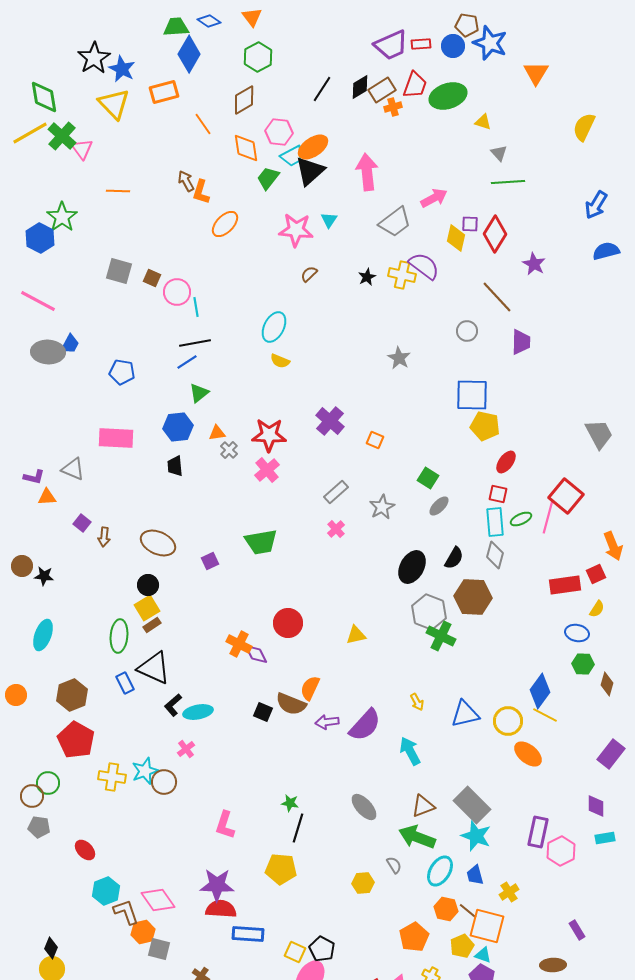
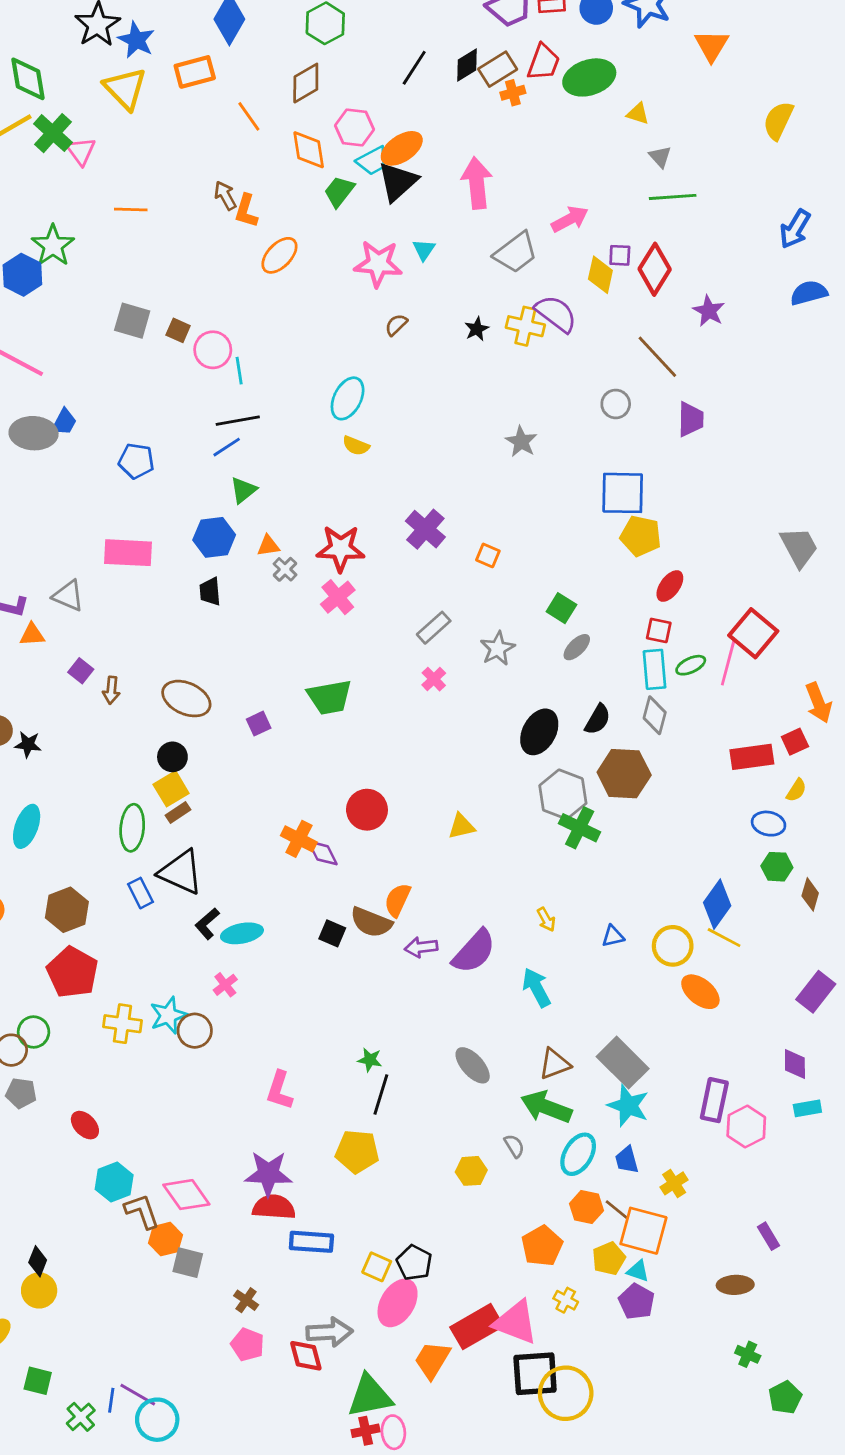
blue triangle: (465, 714) -> (613, 936), size x0.6

